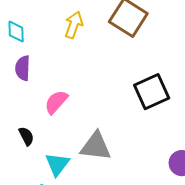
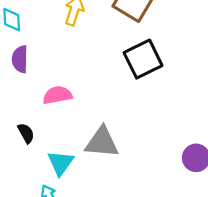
black square: (152, 92) -> (143, 59), moved
pink semicircle: (56, 102) -> (57, 95), turned 40

